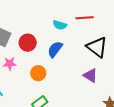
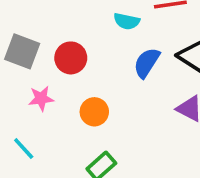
blue semicircle: (55, 49) -> (147, 63), moved

